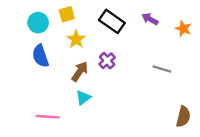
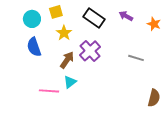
purple cross: (107, 61) -> (90, 51), size x1.5
pink line: (48, 117) -> (49, 91), moved

